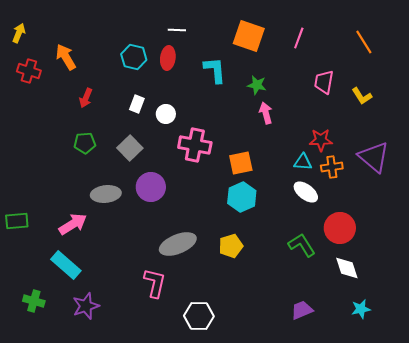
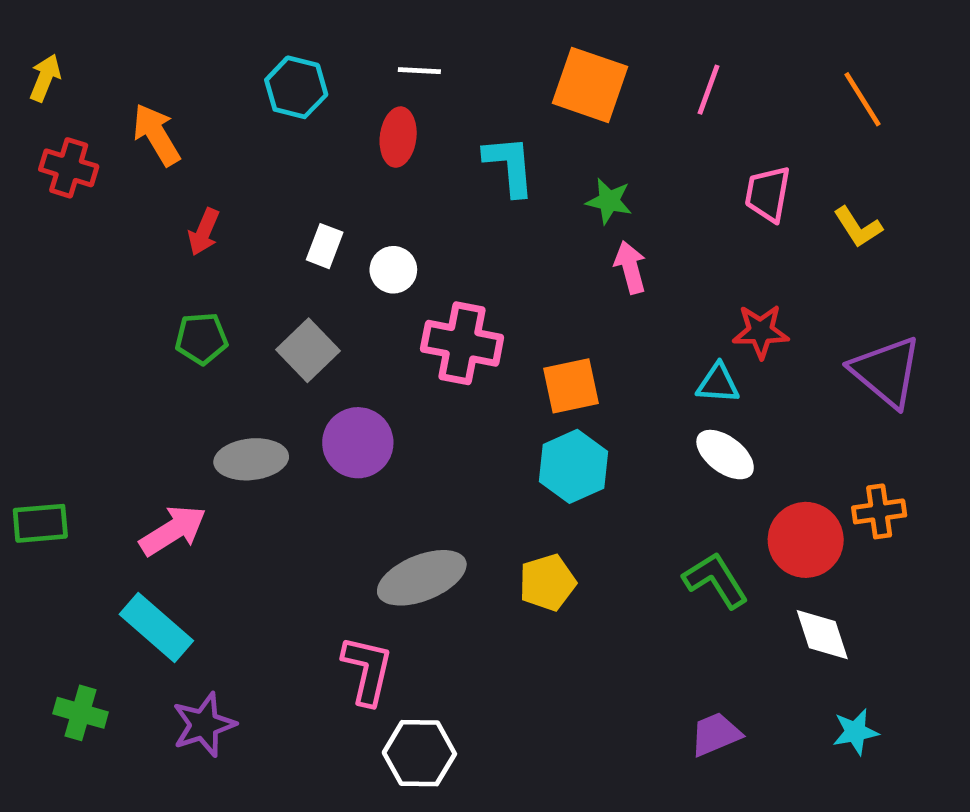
cyan hexagon: (134, 57) -> (296, 87), moved
orange cross: (332, 167) -> (879, 511), moved
white hexagon: (199, 316) -> (419, 753), moved

